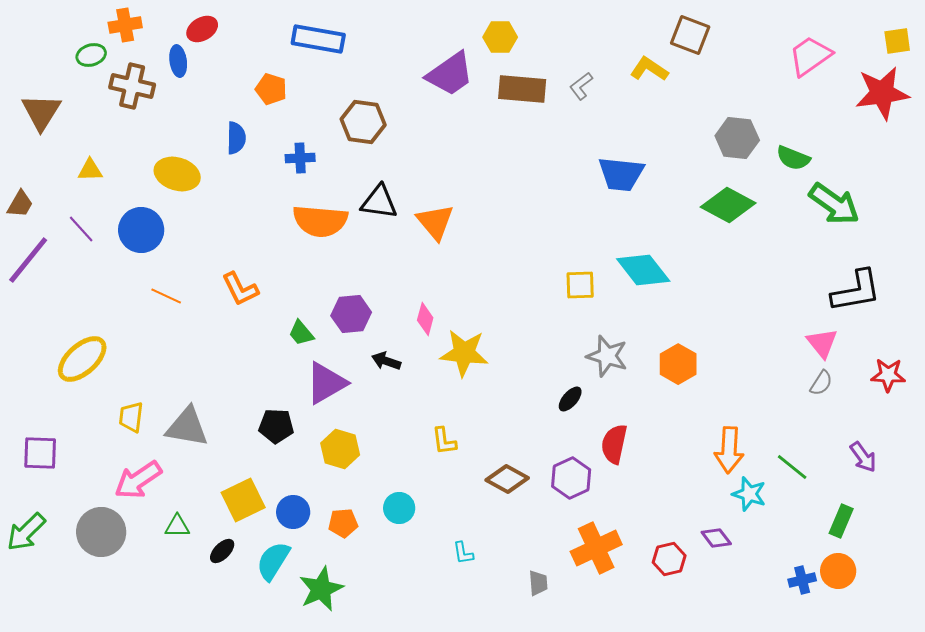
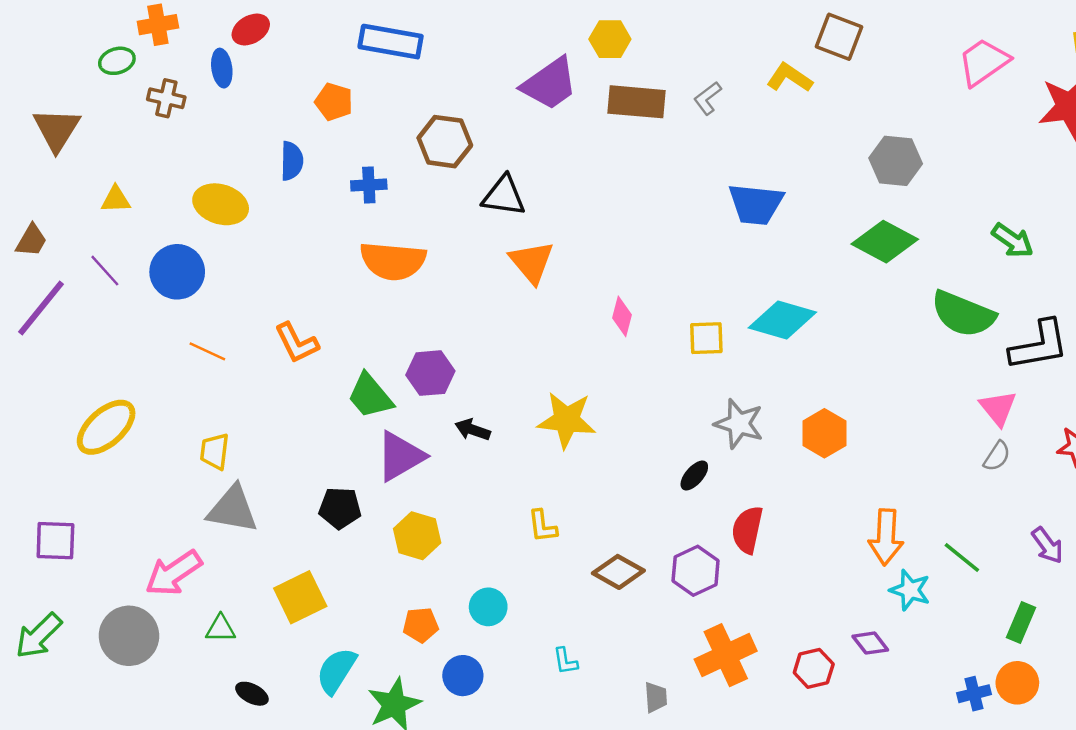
brown cross: (132, 86) -> (166, 98), size x0.7
green semicircle: (793, 158) -> (963, 314), moved, size x1.6
black triangle: (379, 202) -> (504, 196), moved
green arrow: (834, 204) -> (1013, 240), size x0.7
cyan diamond: (643, 270) -> (782, 320), turned -36
pink diamond: (425, 319) -> (622, 316), moved
green trapezoid: (301, 333) -> (370, 396), size x1.5
yellow trapezoid: (131, 417) -> (215, 451), moved
blue circle: (293, 512) -> (463, 676), moved
black ellipse: (222, 551) -> (252, 694), moved, turned 72

